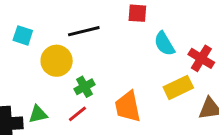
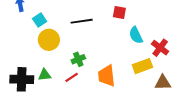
cyan square: (23, 35) -> (40, 20), turned 32
yellow circle: (57, 61) -> (49, 40), moved

